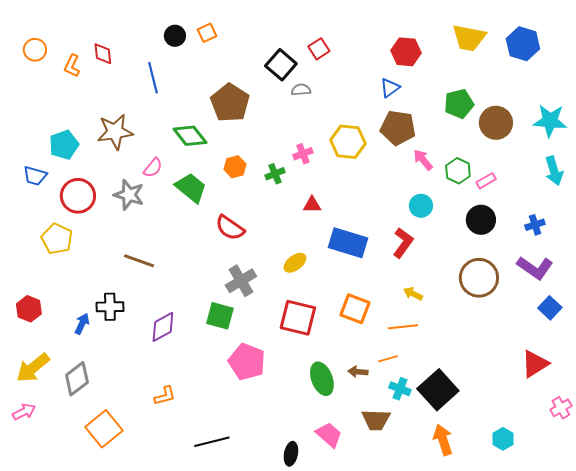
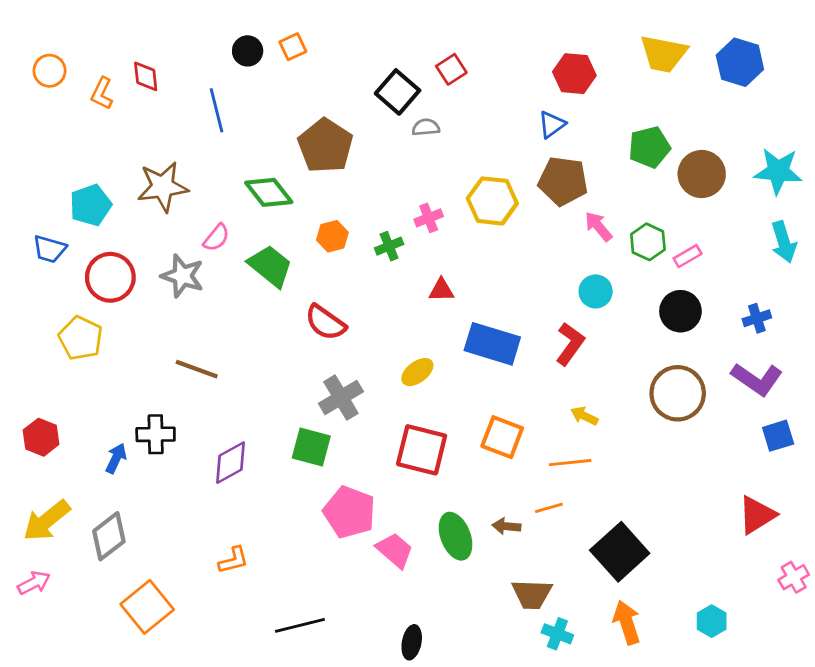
blue square: (550, 308) -> (778, 436), turned 30
cyan cross: (400, 389) -> (557, 634), moved
pink trapezoid: (329, 435) -> (395, 550), moved

